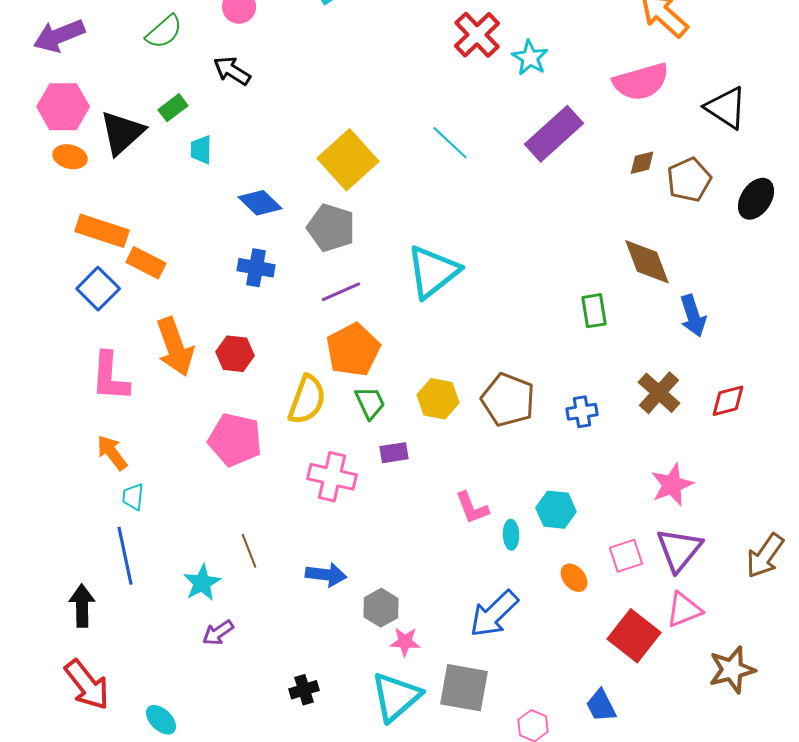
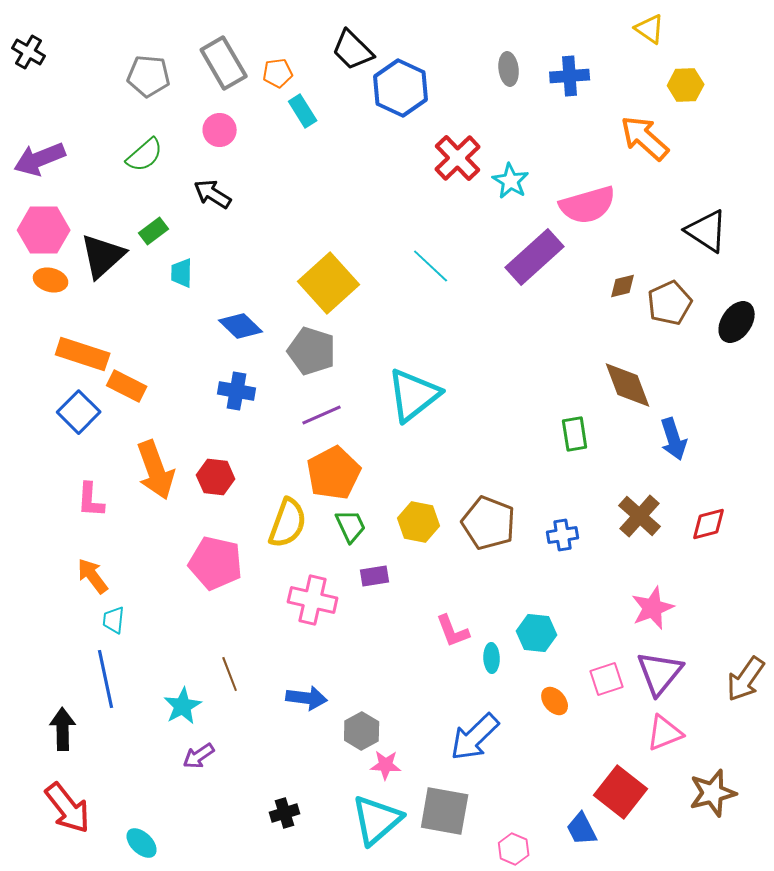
pink semicircle: (641, 82) -> (588, 205), moved
pink L-shape: (110, 377) -> (91, 500), size x0.7
red square: (634, 636) -> (621, 792), moved

